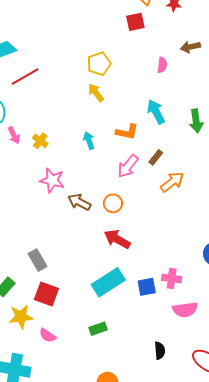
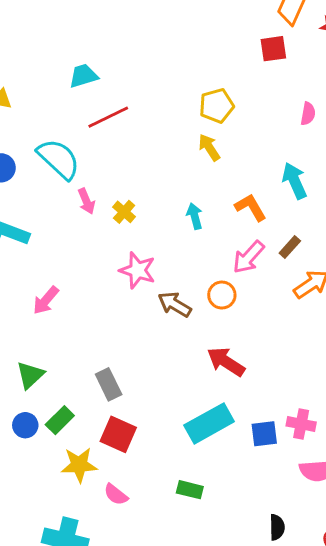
orange L-shape: (127, 132) -> (251, 207), turned -135
orange circle: (113, 203) -> (222, 295), moved
green rectangle: (98, 329) -> (190, 490), turned 30

